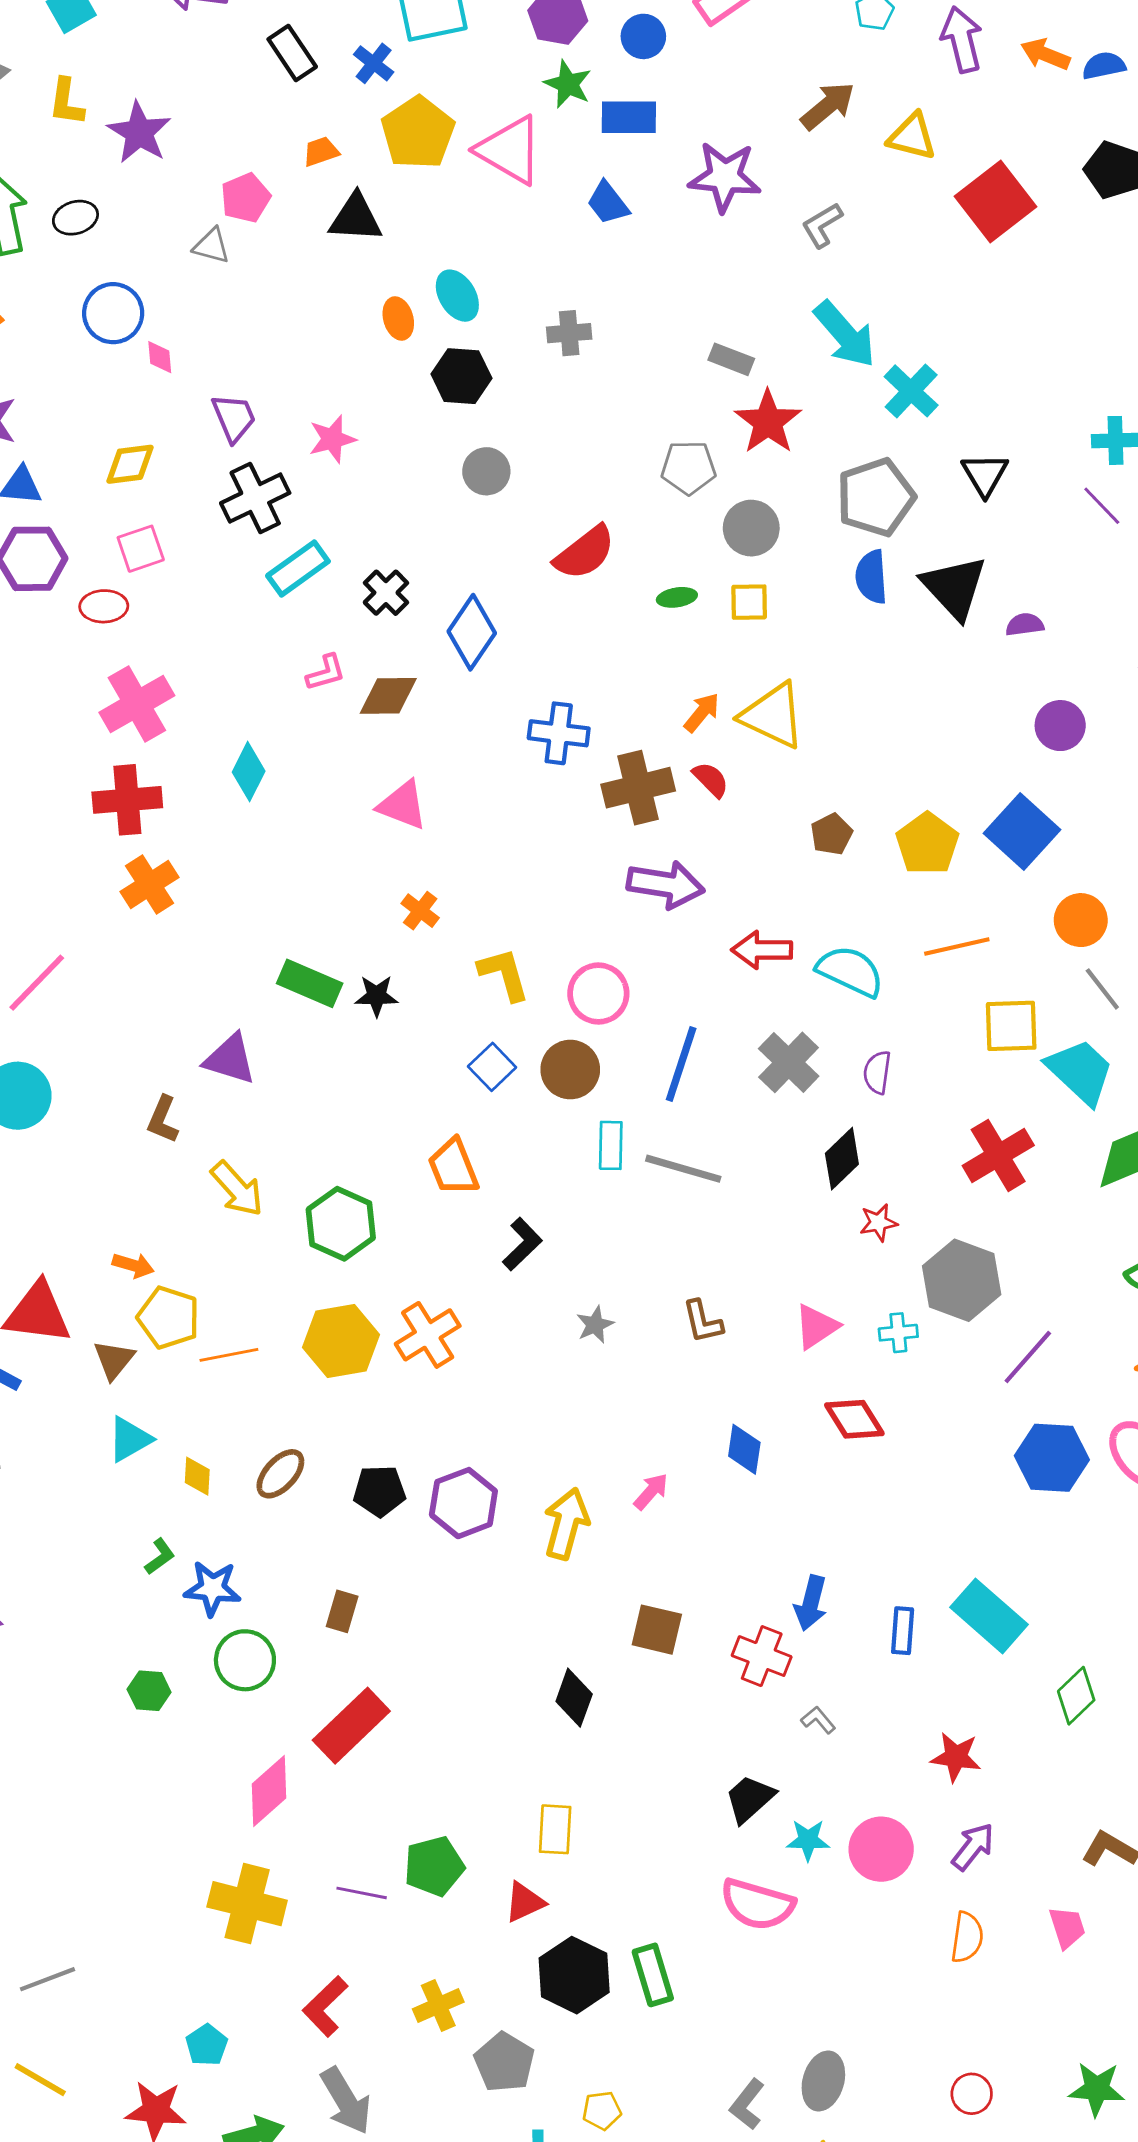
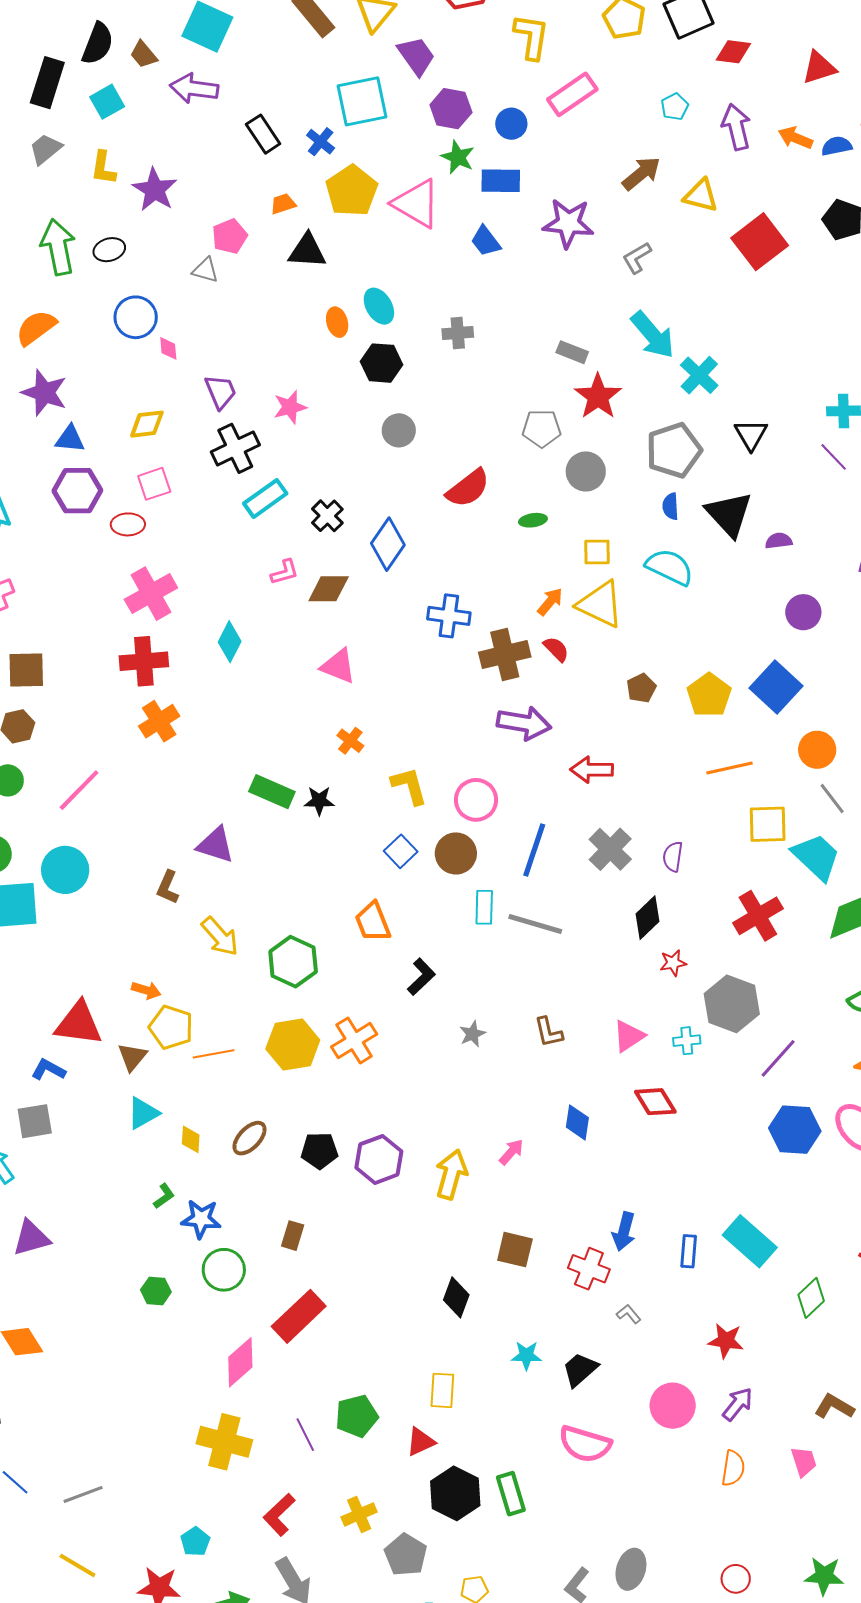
blue semicircle: (871, 577) -> (671, 506), size x0.7
yellow square: (749, 602) -> (597, 552), moved
cyan semicircle: (850, 971) -> (670, 567), moved
cyan star: (808, 1840) -> (526, 1355), moved
purple line: (362, 1893) -> (305, 1435), turned 52

